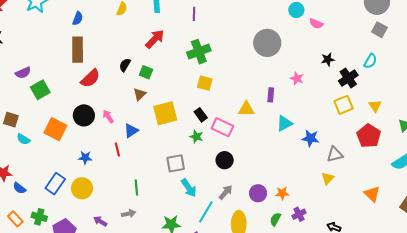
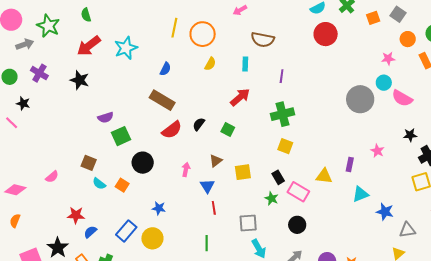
pink semicircle: (316, 24) -> (402, 98), size x1.5
gray circle: (267, 43) -> (360, 99), moved
brown rectangle: (78, 50) -> (162, 100), turned -65
black semicircle: (125, 65) -> (199, 124), moved
brown triangle: (140, 94) -> (216, 161), moved
yellow square: (165, 113) -> (243, 172), size x0.7
black circle: (84, 115) -> (143, 163), moved
pink arrow: (108, 116) -> (186, 170), turned 40
orange square: (55, 129) -> (122, 185), moved, size x0.6
blue triangle: (131, 131) -> (207, 186), turned -35
red line: (117, 150) -> (214, 208), moved
blue semicircle: (19, 188) -> (90, 232), turned 96

